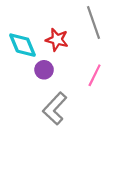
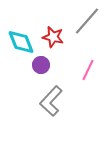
gray line: (94, 22) -> (87, 21), turned 60

